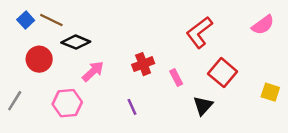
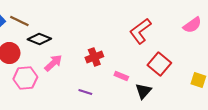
pink rectangle: (176, 77) -> (121, 76), moved, turned -40
pink hexagon: (67, 103) -> (25, 78), moved
purple line: (132, 107) -> (85, 92), turned -48

